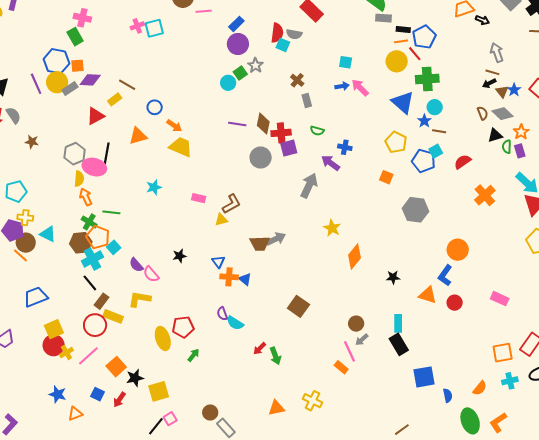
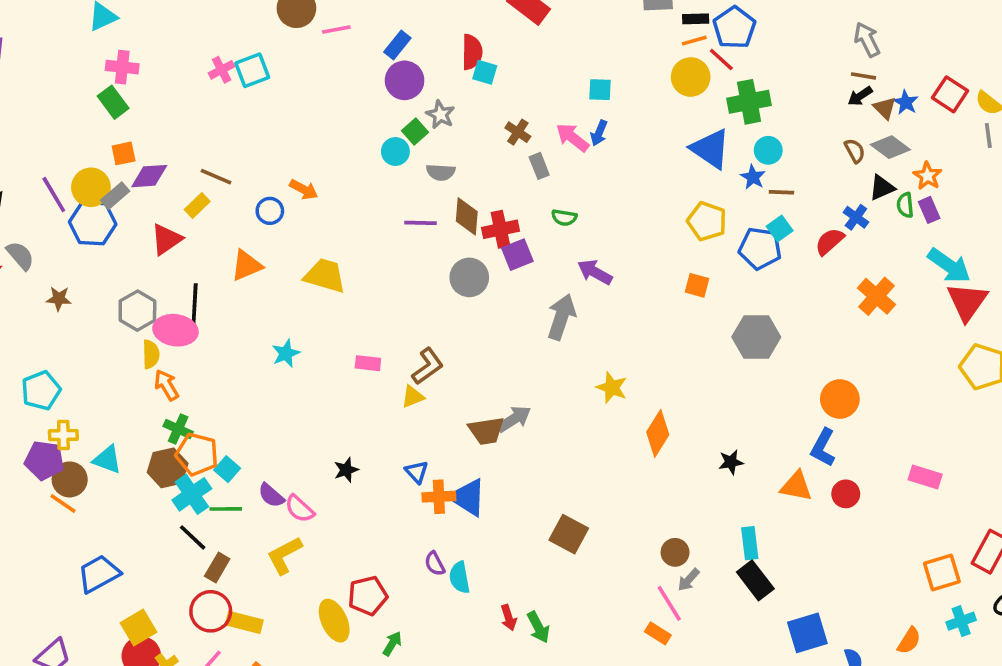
gray semicircle: (294, 34) -> (441, 172), moved
blue hexagon: (57, 61) -> (93, 223), moved
blue arrow: (342, 86) -> (599, 133), turned 128
pink arrow: (360, 88) -> (572, 137), moved
orange arrow: (174, 126) -> (304, 189), moved
blue cross: (345, 147) -> (856, 217), moved, turned 32
green line: (111, 212) -> (226, 509), moved
blue triangle: (245, 279) -> (468, 497), size x1.6
yellow L-shape: (140, 299) -> (284, 555), turned -30
yellow rectangle: (113, 316) -> (244, 622), moved
cyan semicircle: (235, 323) -> (460, 577), turned 54
red arrow: (260, 349) -> (509, 618), turned -56

